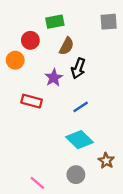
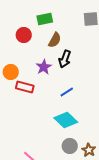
orange circle: (15, 60) -> (11, 72), moved
brown star: (106, 161) -> (89, 150), moved
gray circle: (76, 175) -> (70, 146), moved

